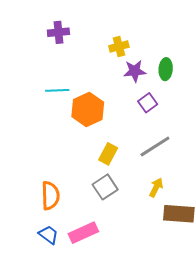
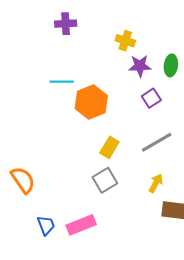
yellow cross: (119, 46) -> (125, 41), turned 30
orange semicircle: (50, 196) -> (23, 180), moved, turned -36
blue trapezoid: (48, 235) -> (46, 225), turned 30

